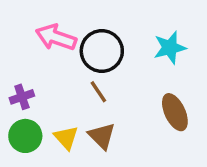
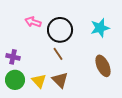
pink arrow: (56, 37) -> (33, 22), size x0.7
purple cross: (22, 97) -> (13, 57), turned 32

